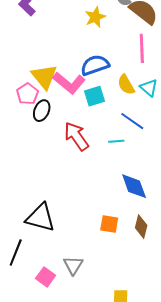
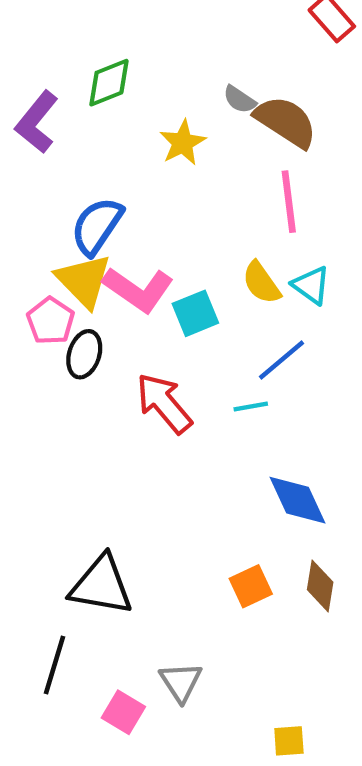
blue semicircle: (95, 65) -> (97, 226), moved, turned -32
blue line: (132, 121) -> (282, 360), turned -70
orange square: (109, 224) -> (251, 586), turned -30

